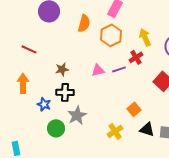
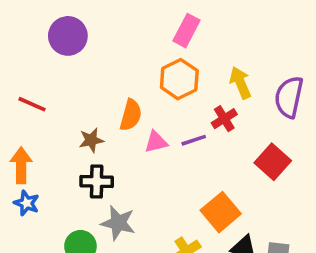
orange semicircle: (84, 23) -> (131, 115), moved
blue star: (44, 104) -> (27, 203), moved
orange square: (134, 109) -> (221, 212), size x1.5
gray star: (77, 115) -> (118, 223), turned -30

